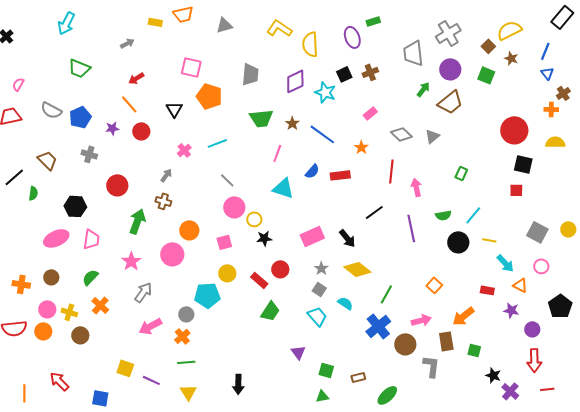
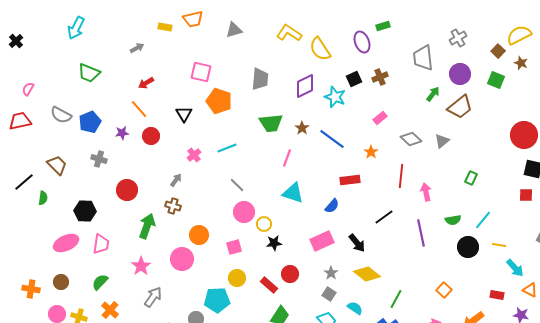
gray cross: (448, 33) -> (458, 38), size x0.7
yellow semicircle: (310, 44) -> (320, 49), turned -30
blue semicircle: (312, 171) -> (332, 206), moved

